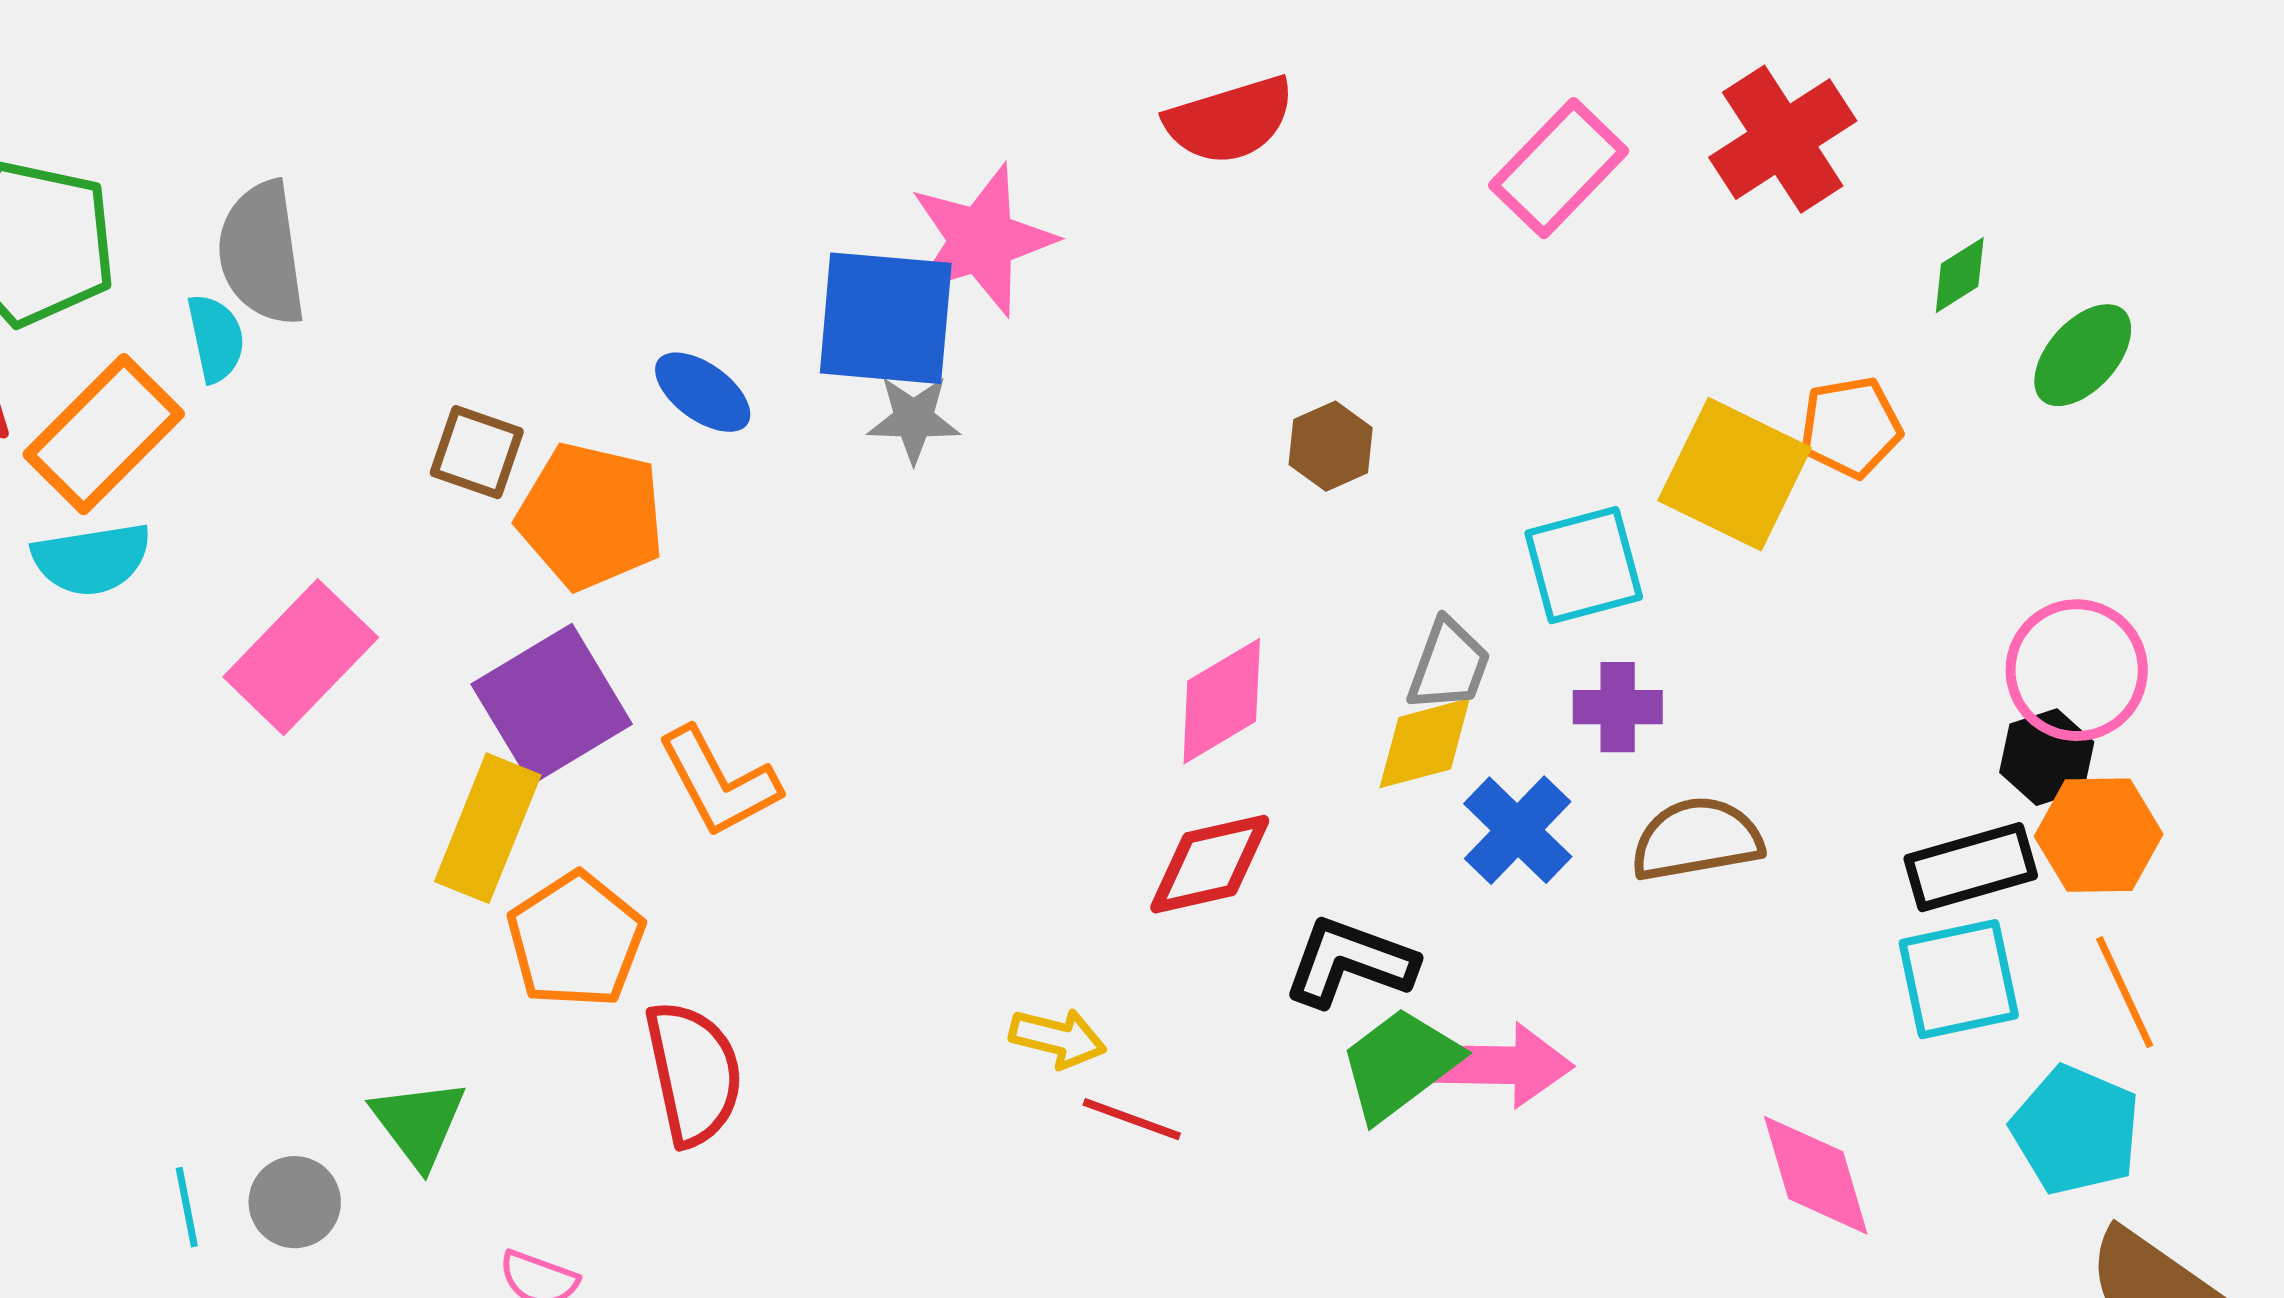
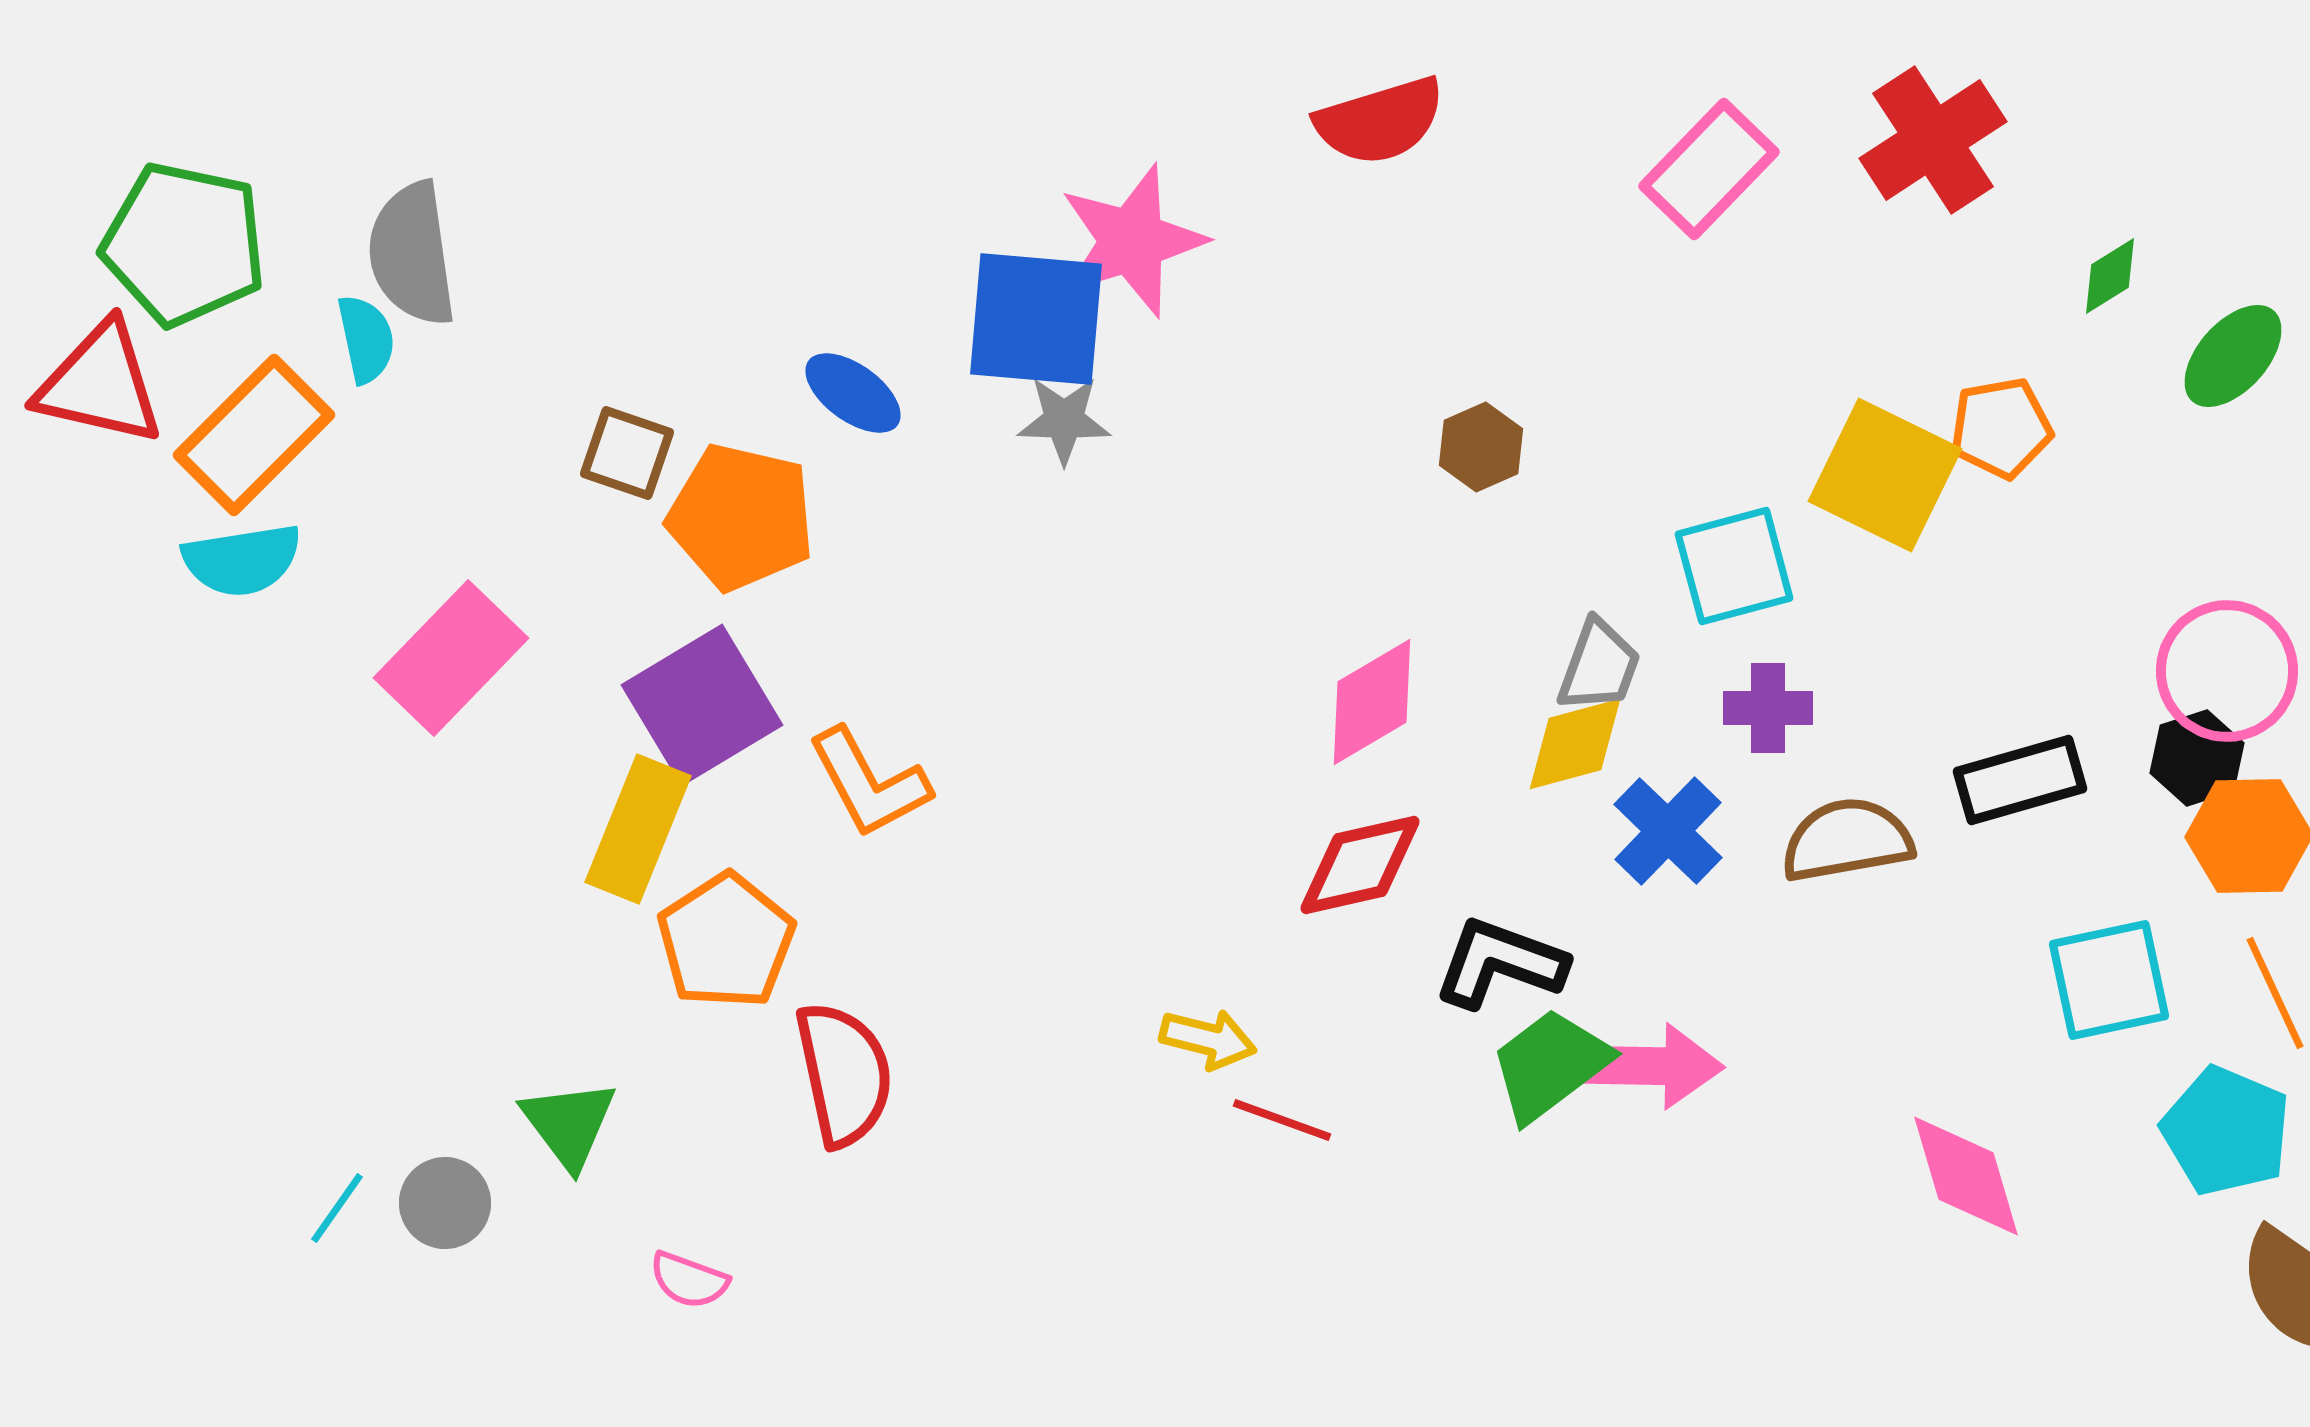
black rectangle: (1971, 867) -> (2020, 780), moved
cyan line: (187, 1207) -> (337, 1208), turned 46

